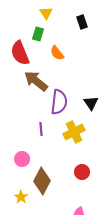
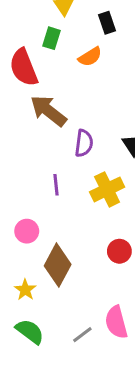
black rectangle: (82, 22) -> (107, 23), moved
orange semicircle: (57, 53) -> (90, 57), moved, turned -84
purple semicircle: (59, 102) -> (84, 143), size x0.7

